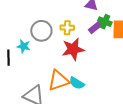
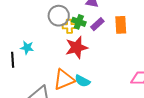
green cross: (105, 22) -> (79, 22), moved
gray circle: (41, 31) -> (59, 16), moved

